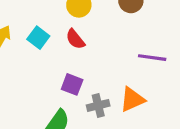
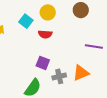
cyan square: (38, 38) -> (26, 21), moved
red semicircle: (75, 39) -> (45, 34), turned -48

